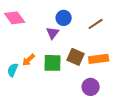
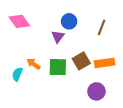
brown line: (96, 24) -> (102, 27), turned -35
brown square: (76, 57) -> (81, 61), turned 36
orange arrow: (29, 60) -> (34, 64), turned 80

